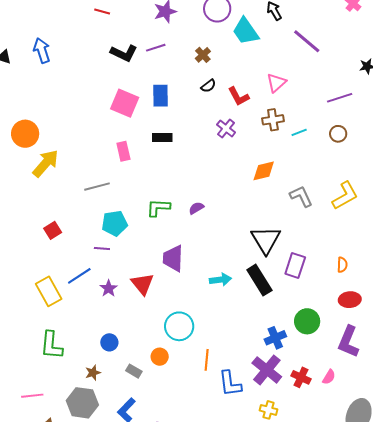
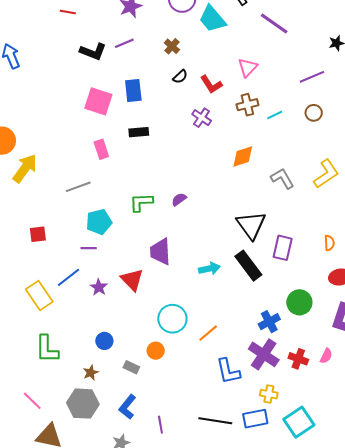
red square: (53, 230) -> (38, 234), turned 30
orange line: (207, 360) -> (208, 333), moved, turned 50
pink line: (32, 396) -> (32, 401), turned 55

